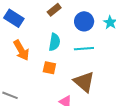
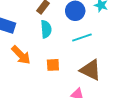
cyan semicircle: (54, 42) -> (46, 29), moved

